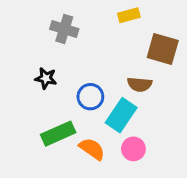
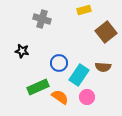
brown square: (163, 49) -> (106, 32), turned 35
black star: (46, 78) -> (22, 51), moved
brown semicircle: (140, 84) -> (103, 67), moved

